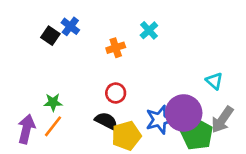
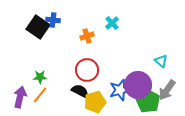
blue cross: (70, 26) -> (53, 20), turned -32
black square: (50, 36) -> (38, 27), size x1.6
red circle: (116, 93) -> (87, 70), size x1.5

